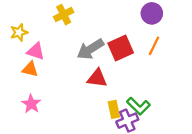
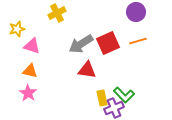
orange line: (154, 46) -> (138, 41), turned 48
orange triangle: (30, 69) -> (30, 71), moved

